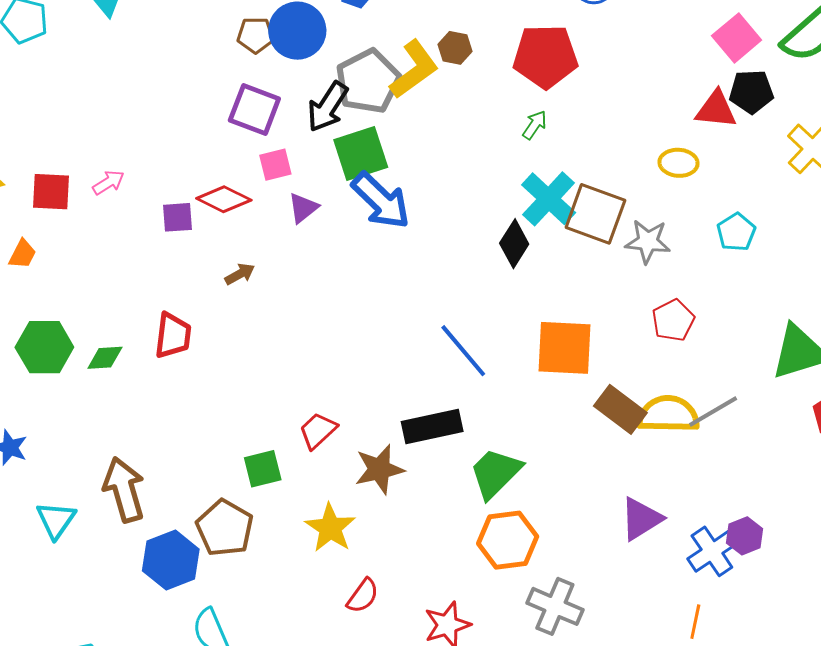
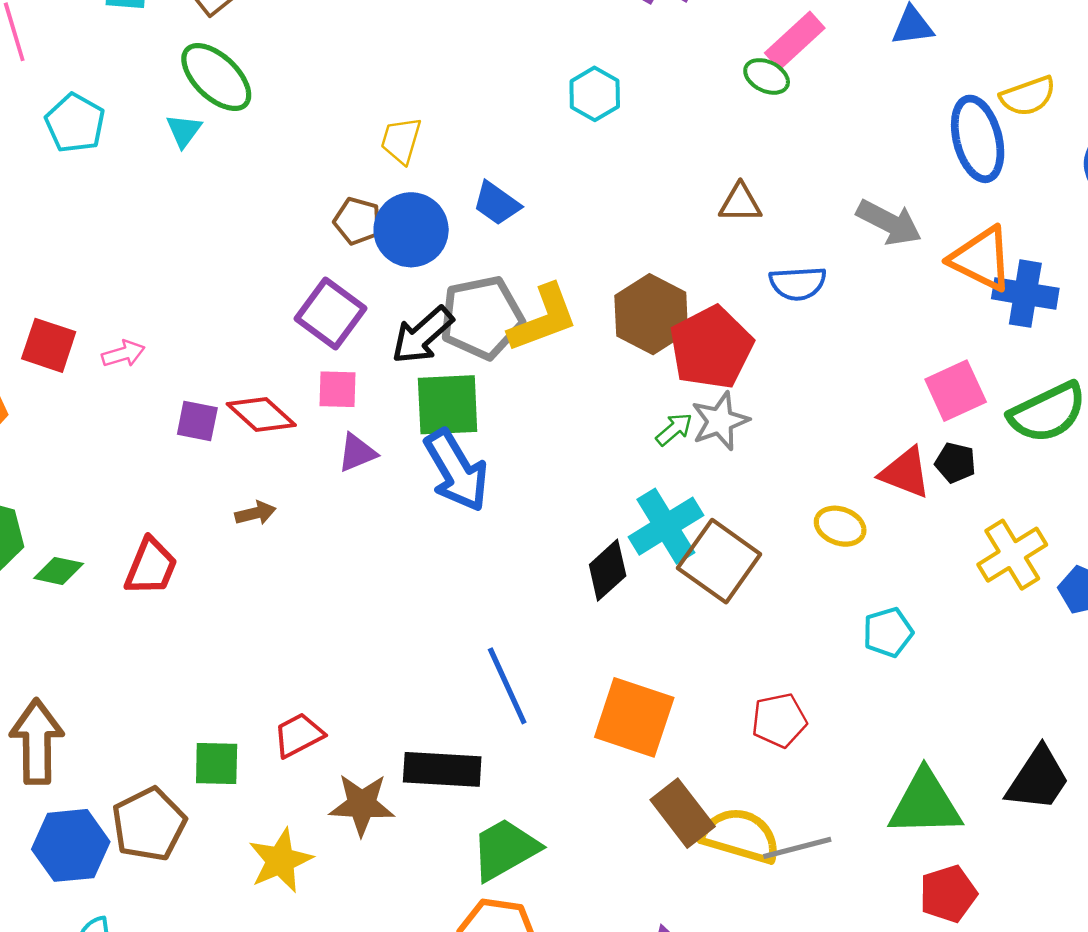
brown hexagon: (455, 48) -> (651, 314), moved, size x1.8
red pentagon: (545, 56) -> (711, 348), turned 30
black pentagon: (751, 92) -> (955, 463), size x0.7
gray star: (648, 242) -> (720, 421), moved, turned 30

